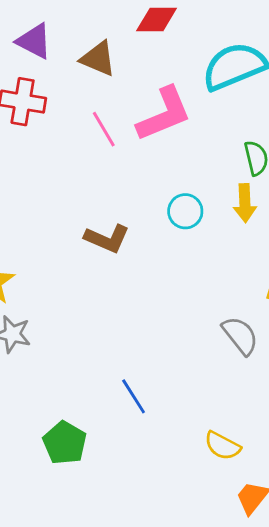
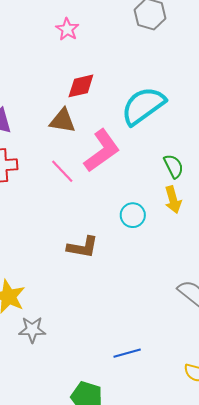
brown triangle: (98, 59) -> (62, 121), moved
blue line: (134, 396) -> (127, 353), turned -60

